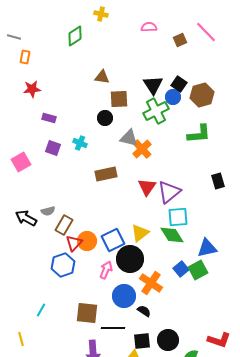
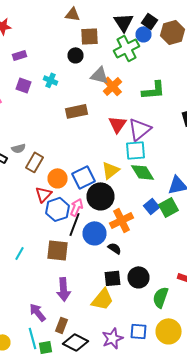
purple rectangle: (49, 118) -> (20, 55), turned -32
green L-shape: (199, 134) -> (154, 90), moved
cyan square: (178, 217) -> (136, 150), moved
red triangle: (74, 243) -> (44, 194), moved
blue hexagon: (63, 265) -> (58, 209), moved
orange cross: (151, 283) -> (122, 220), turned 30
cyan line: (41, 310) -> (20, 253), moved
black line: (113, 328) -> (74, 224), moved, turned -70

